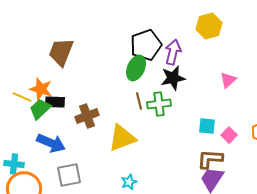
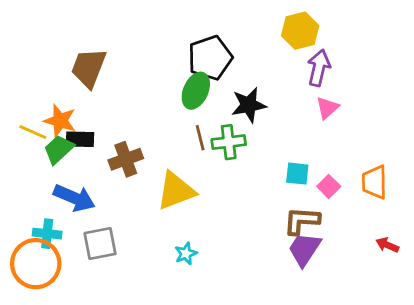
purple arrow: (173, 52) -> (319, 68), moved
cyan cross: (14, 164) -> (47, 234), moved

